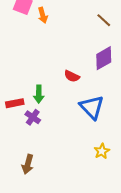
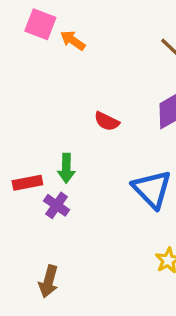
orange arrow: (43, 15) -> (73, 40), turned 140
red semicircle: (72, 76) -> (107, 121), moved

